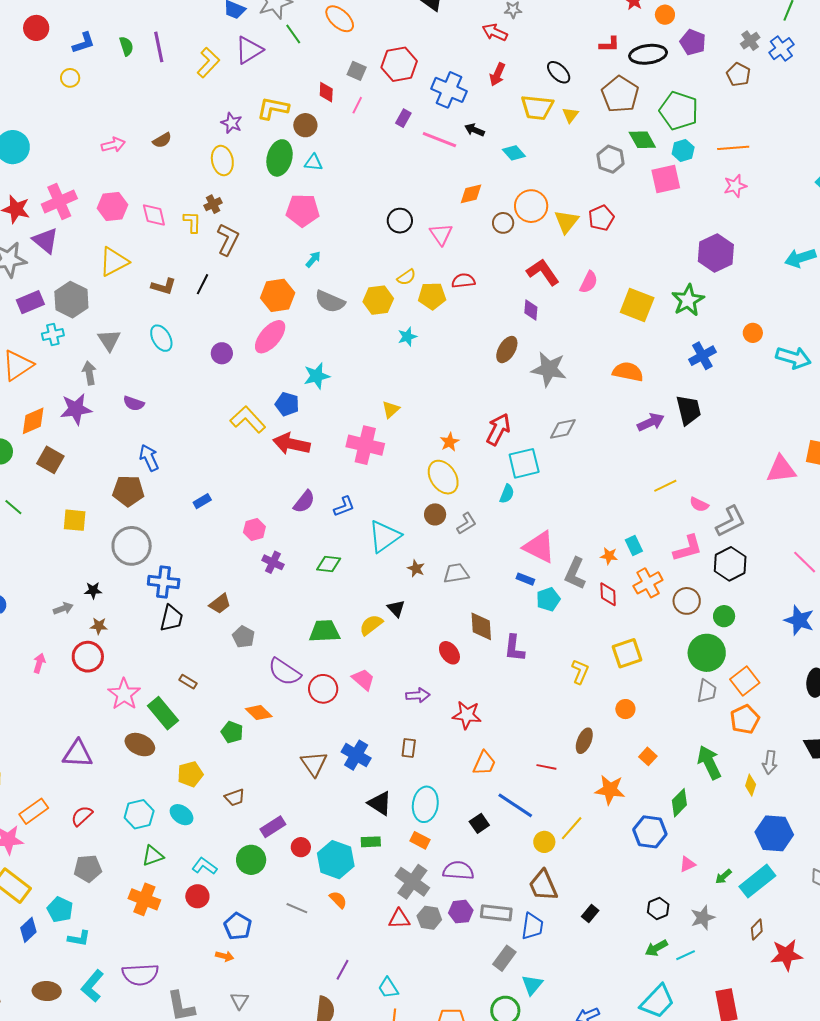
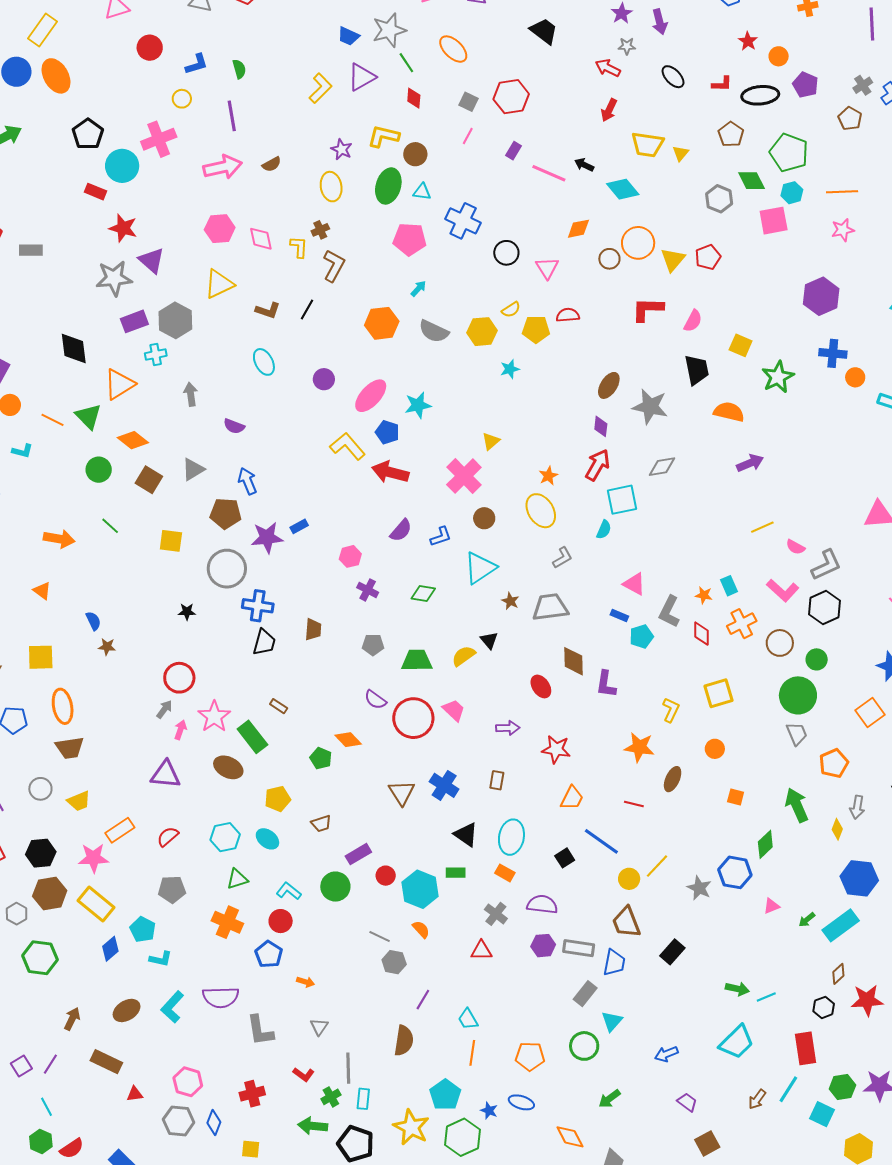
purple line: (159, 47) -> (232, 116), moved
black ellipse: (559, 72) -> (673, 77), moved
blue cross: (449, 90) -> (463, 221), moved
red diamond: (326, 92) -> (414, 98), moved
brown pentagon: (620, 94) -> (731, 134), size x0.7
pink arrow: (113, 145) -> (223, 167), size x1.6
cyan diamond: (514, 153) -> (623, 189), size x1.4
pink cross: (59, 201) -> (159, 139), moved
red L-shape: (543, 272) -> (648, 309), turned -56
green star: (688, 300) -> (778, 377), moved
yellow square: (637, 305) -> (741, 345), size x0.7
purple diamond: (531, 310) -> (601, 426), moved
pink ellipse: (270, 337) -> (371, 396), moved
gray triangle: (109, 340) -> (193, 469), moved, turned 30
blue cross: (702, 356) -> (833, 353), moved, turned 32
purple star: (76, 409) -> (267, 538), moved
black trapezoid: (688, 410) -> (697, 370), moved
orange diamond: (33, 421) -> (133, 440), turned 60
pink cross: (365, 445) -> (464, 476), turned 30
brown circle: (435, 514) -> (484, 518), moved
pink triangle: (539, 547) -> (634, 584), size x0.7
pink L-shape: (688, 548) -> (783, 590), turned 56
gray trapezoid: (456, 573) -> (550, 607), size x1.4
brown trapezoid: (220, 604) -> (313, 629), turned -50
gray arrow: (63, 608) -> (164, 709), moved, turned -36
brown star: (99, 626) -> (107, 647), moved
gray pentagon: (244, 637) -> (373, 645), moved, turned -30
pink arrow: (39, 663) -> (180, 730), moved
purple semicircle: (285, 672) -> (375, 700), size x0.7
orange square: (745, 681) -> (870, 713), moved
red circle: (323, 689) -> (413, 718), size x1.4
gray trapezoid: (707, 691) -> (797, 734), turned -35
orange square: (648, 756) -> (736, 797), turned -30
orange star: (610, 790) -> (639, 747), moved
gray cross: (412, 882) -> (496, 914), size x0.7
black hexagon: (658, 908) -> (824, 1007), moved
black rectangle: (590, 913) -> (672, 952), size x1.4
gray hexagon: (429, 918) -> (394, 962), moved
gray star: (703, 918) -> (699, 888), moved, turned -30
blue pentagon: (238, 926) -> (269, 954), moved
green arrow: (656, 948) -> (737, 989), turned -140
brown ellipse: (47, 991) -> (127, 1010), turned -36

